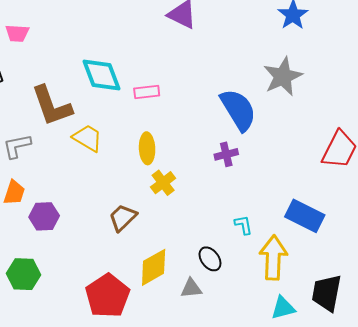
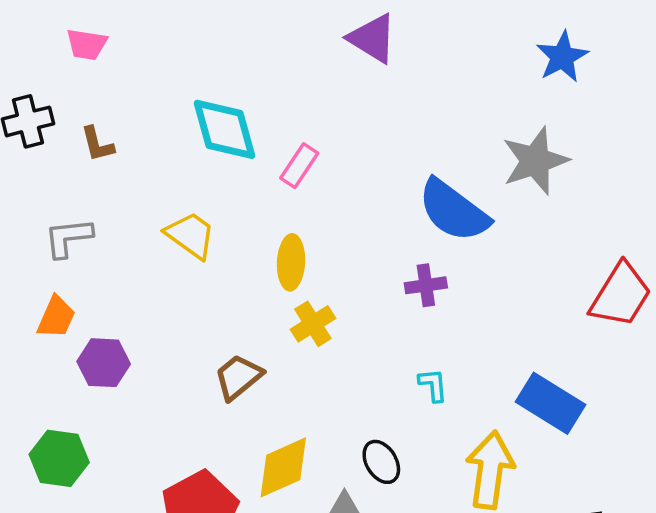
pink rectangle: (147, 92) -> (299, 166), turned -55
brown L-shape: (52, 106) -> (97, 144), moved, size x0.5
blue semicircle: (238, 110) -> (454, 211), turned 153
cyan L-shape: (243, 225) -> (433, 385), moved

